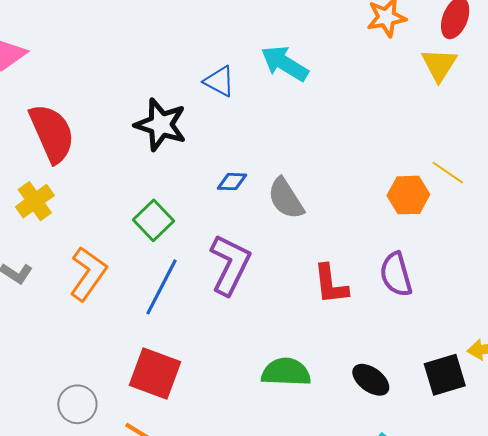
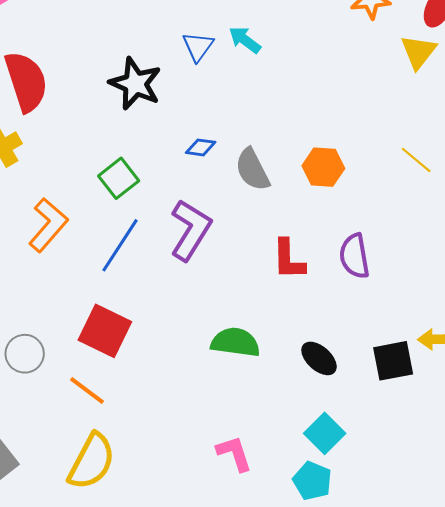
cyan arrow: (285, 63) -> (245, 40), moved, size x0.7
blue triangle: (219, 81) -> (198, 46), turned 32
orange hexagon: (408, 195) -> (323, 167), moved

